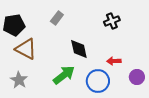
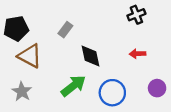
gray rectangle: (57, 18) -> (65, 30), moved
black cross: (112, 21) -> (136, 15), moved
red arrow: (114, 61) -> (138, 54), moved

